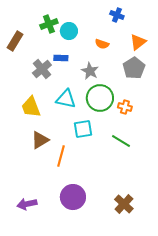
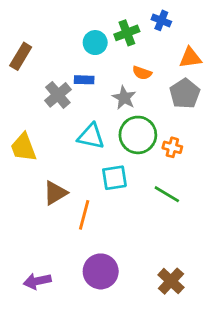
green cross: (49, 24) -> (127, 33), moved
orange triangle: (138, 42) -> (190, 58), turned 30
orange semicircle: (102, 44) -> (142, 73), moved
yellow trapezoid: (31, 107) -> (23, 147), moved

